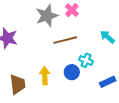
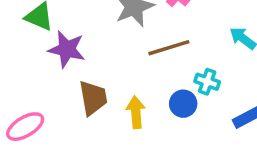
brown trapezoid: (18, 84) -> (93, 98), moved

